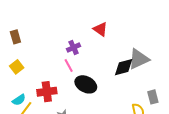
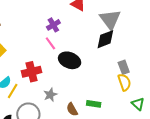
gray triangle: (139, 59) -> (110, 19), moved, turned -35
gray rectangle: (153, 97) -> (124, 67), moved

